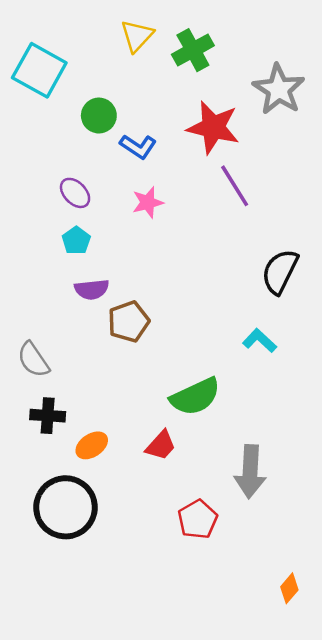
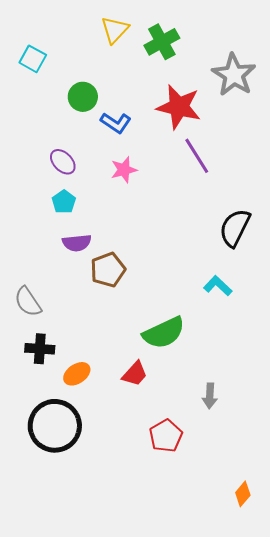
cyan square: (39, 70) -> (33, 59), size x0.6
gray arrow: (250, 472) -> (210, 396), size x0.6

